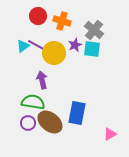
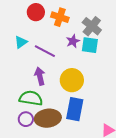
purple line: (38, 46) -> (45, 51), moved
yellow circle: (54, 53) -> (72, 80), moved
brown ellipse: (50, 122) -> (48, 118), turned -45

